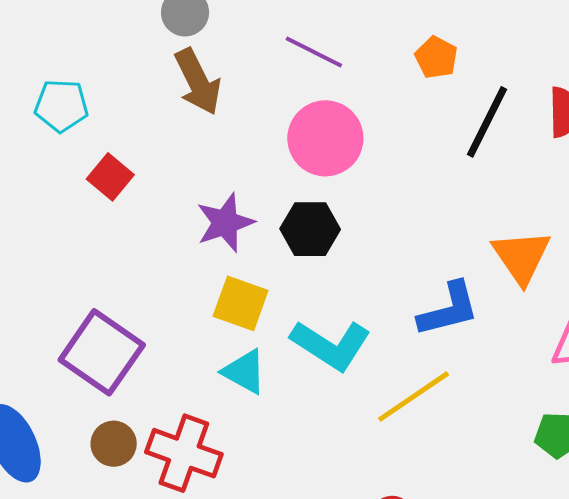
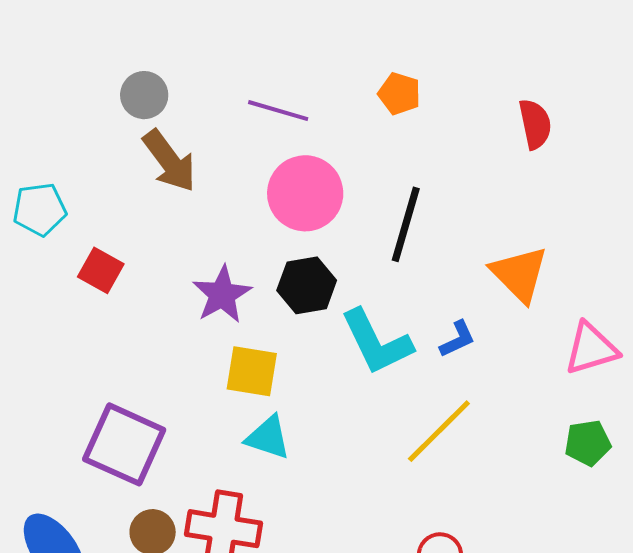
black line: (487, 122) -> (406, 224), moved
blue L-shape: (449, 309) -> (457, 339), size x0.6
cyan L-shape: (331, 345) -> (377, 342), moved, turned 42

